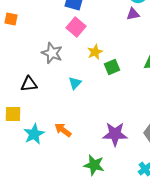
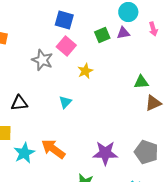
gray star: (52, 53) -> (42, 60), moved
green square: (112, 67) -> (102, 35), moved
orange arrow: (63, 130) -> (53, 149), size x1.4

